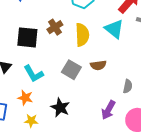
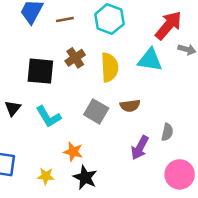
cyan triangle: (114, 29) -> (150, 60), turned -30
orange star: (25, 98) -> (73, 152), moved
black star: (60, 108) -> (85, 177), moved
purple arrow: (108, 110) -> (140, 148), moved

